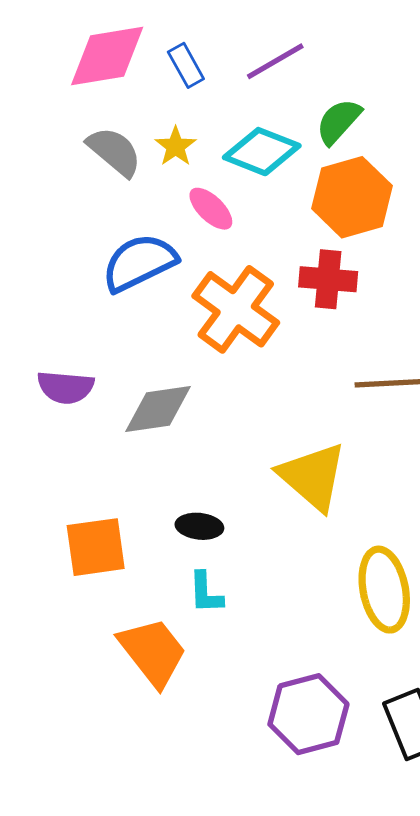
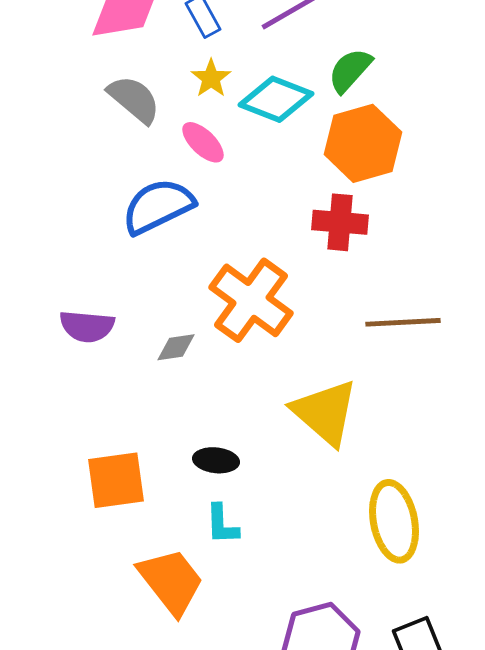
yellow star: (176, 146) -> (211, 78), moved
pink ellipse: (211, 209) -> (203, 142), moved
orange cross: (236, 309) -> (251, 300), moved
gray diamond: (158, 409) -> (176, 347), size x0.6

